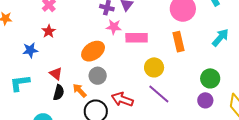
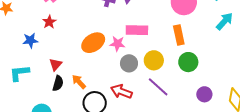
pink star: (114, 27) -> (117, 44), moved
cyan arrow: (220, 38) -> (225, 21), moved
red triangle: (56, 74) -> (56, 64), turned 32
gray circle: (98, 76) -> (129, 63), moved
green circle: (210, 78) -> (188, 62), moved

